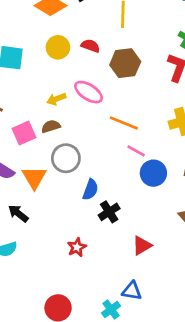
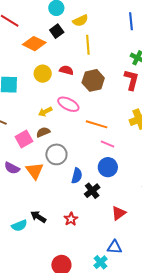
blue circle: (153, 173) -> (108, 167), moved
black arrow: (18, 213) -> (38, 217), moved

